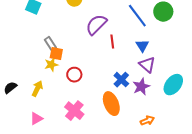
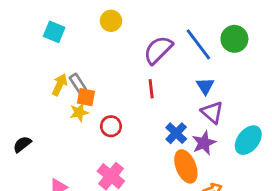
purple semicircle: (96, 25) -> (158, 50), moved
red line: (112, 42) -> (151, 89), moved
yellow arrow: (37, 89) -> (60, 85), moved
orange ellipse: (111, 104) -> (186, 166), moved

